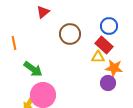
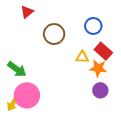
red rectangle: (104, 45) -> (103, 51), moved
purple circle: (108, 83) -> (100, 90), moved

